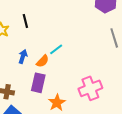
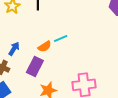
blue arrow: (23, 57) -> (14, 49), moved

